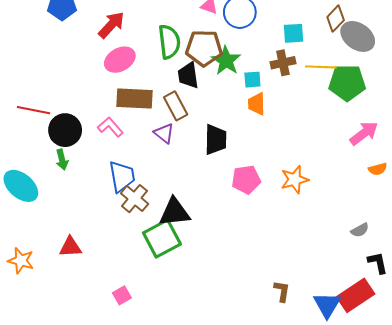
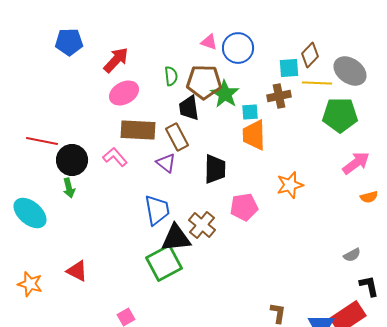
brown diamond: (336, 19) -> (310, 55), moved
green semicircle: (169, 42) -> (171, 76), size x0.6
yellow line: (321, 67) -> (317, 83), moved
orange trapezoid: (257, 104) -> (254, 135), size x1.4
blue trapezoid: (122, 176) -> (157, 210), moved
orange star: (295, 180) -> (290, 185), moved
brown cross: (135, 199) -> (202, 225), moved
red triangle: (70, 247) -> (77, 271), turned 30

